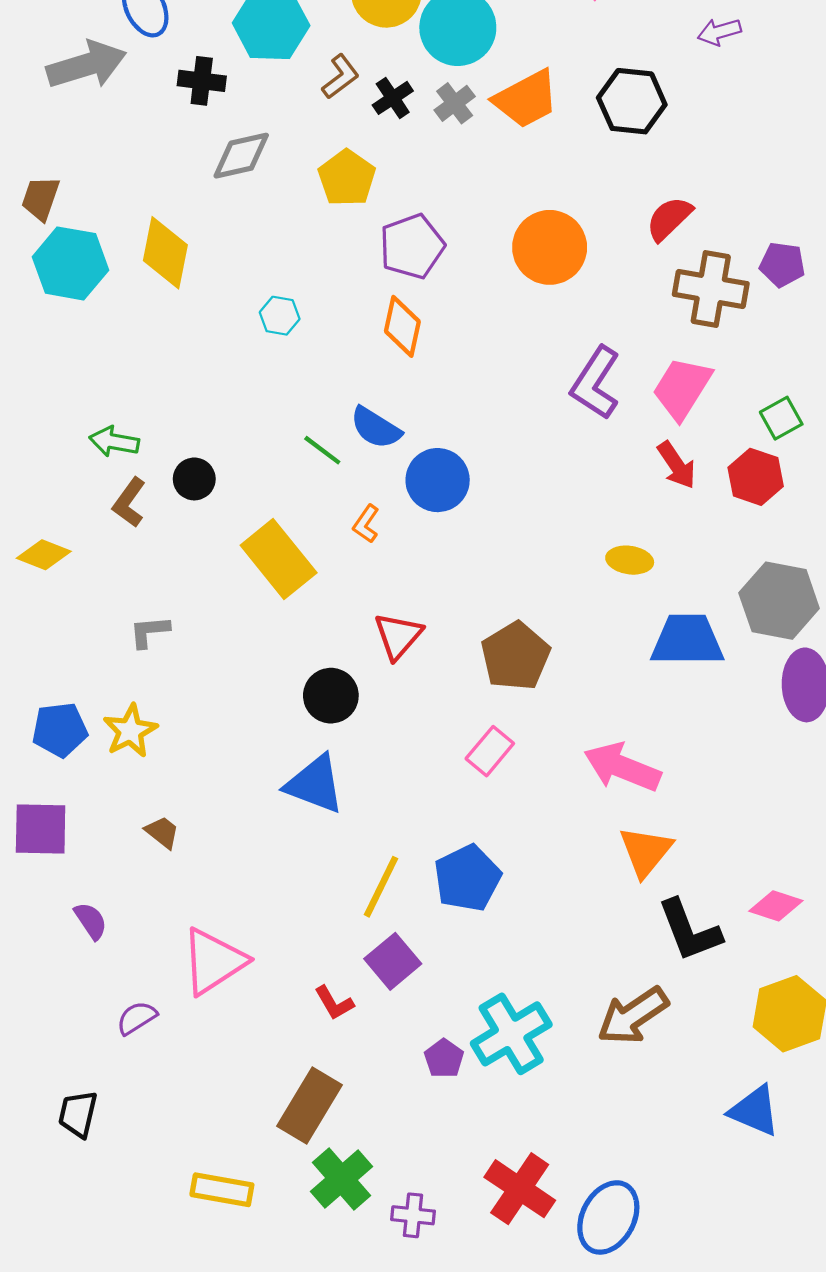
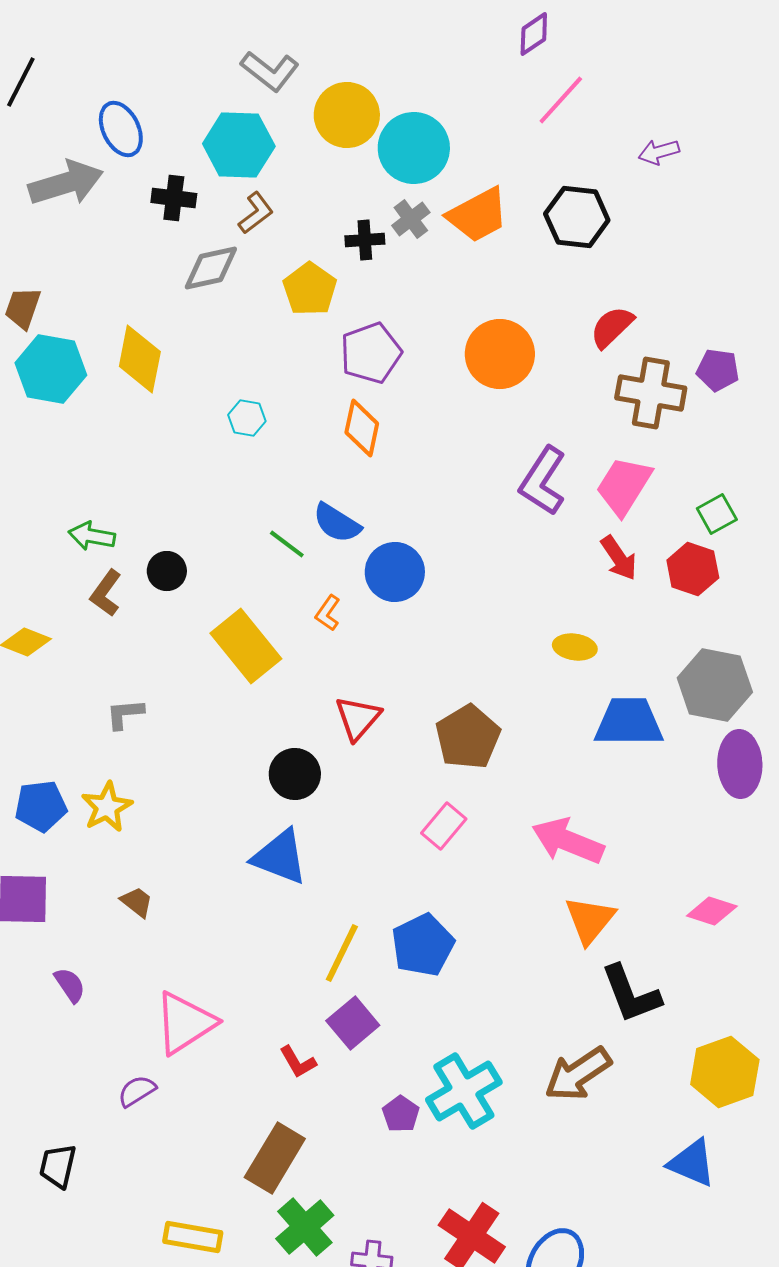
brown L-shape: (340, 77) -> (256, 213), moved
black cross: (393, 98) -> (365, 240), moved, turned 30
pink diamond: (776, 906) -> (712, 911), moved
purple semicircle: (137, 1018) -> (137, 1091), moved

